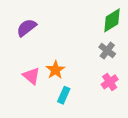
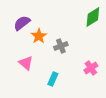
gray cross: (107, 51) -> (61, 46), moved, turned 32
orange star: (55, 70) -> (39, 36), moved

